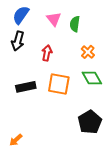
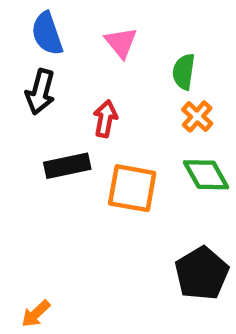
blue semicircle: (21, 15) -> (47, 34), turned -54
green semicircle: (75, 24) -> (184, 72), moved
black rectangle: (26, 87) -> (67, 166), moved

